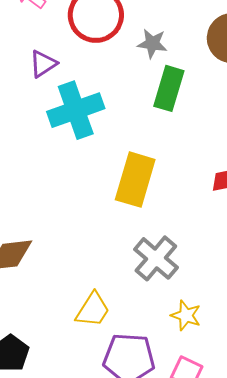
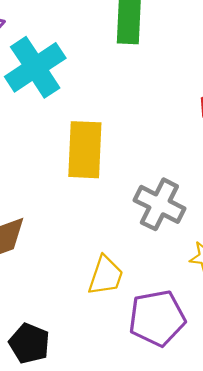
yellow rectangle: (135, 180) -> (85, 150), moved

